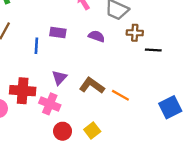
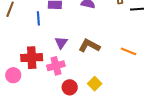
orange line: (120, 95) -> (129, 51), moved
pink cross: (50, 104) -> (56, 66), turned -30

